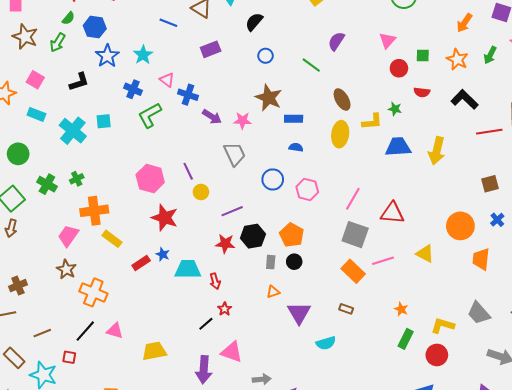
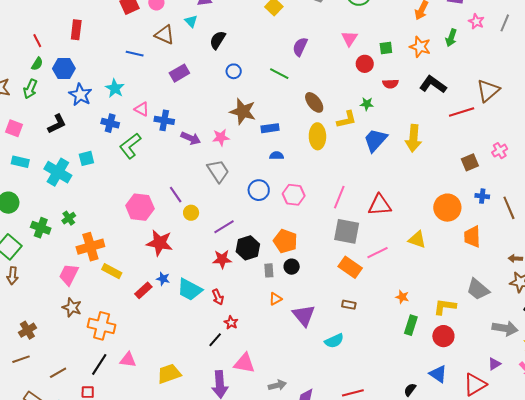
blue trapezoid: (398, 147) -> (375, 140), turned -36
blue cross: (497, 220) -> (482, 196), turned -32
cyan trapezoid: (188, 269) -> (190, 290), turned -144

